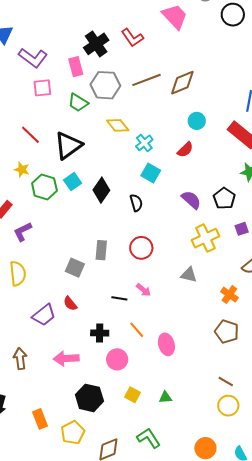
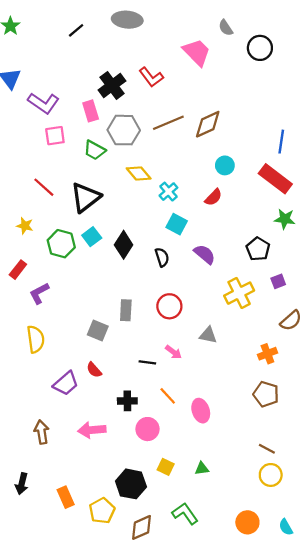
yellow star: (22, 170) -> (25, 226), moved
purple semicircle: (191, 200) -> (205, 254), moved
gray triangle: (189, 275) -> (208, 335), moved
orange cross: (229, 295) -> (267, 354), turned 36
black hexagon: (89, 398) -> (131, 484), moved

